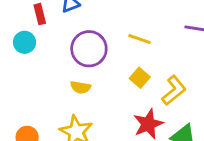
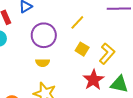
yellow line: (140, 39) -> (77, 22), turned -56

